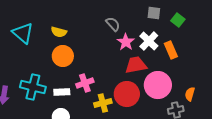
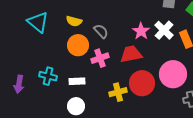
gray semicircle: (113, 24) -> (101, 31), moved
red trapezoid: (136, 65) -> (131, 54), moved
pink cross: (85, 83) -> (100, 58), moved
cyan cross: (33, 87) -> (48, 76), size x0.7

